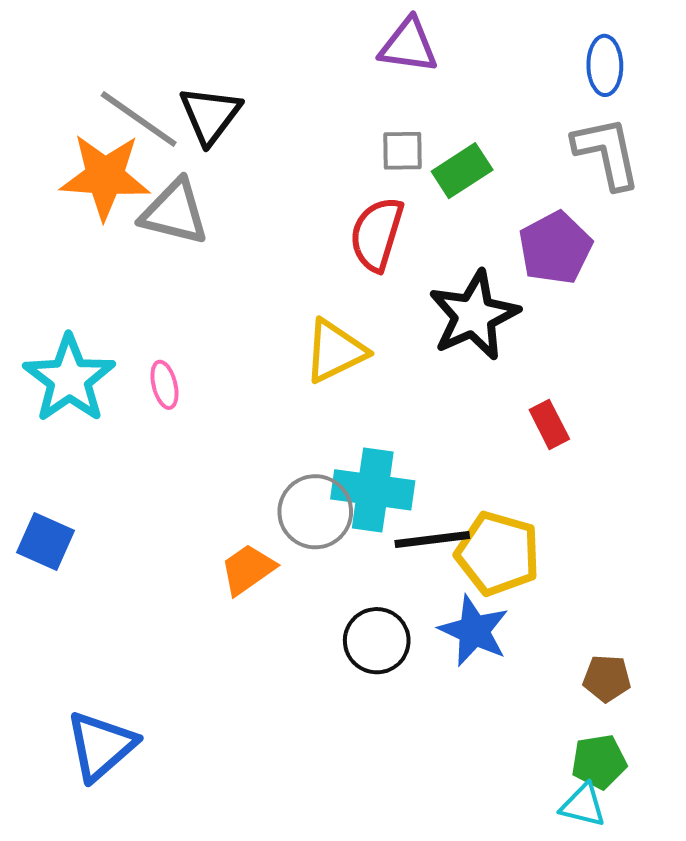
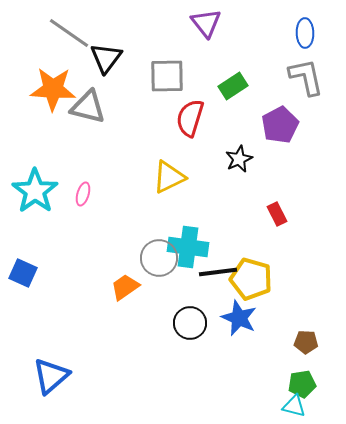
purple triangle: (408, 46) -> (206, 23), turned 44
gray line: (139, 119) -> (69, 33), moved
gray square: (403, 151) -> (167, 76), moved, size x1.6
black star: (474, 315) -> (239, 159), size x0.6
pink ellipse: (164, 385) -> (83, 194), turned 30

